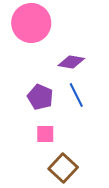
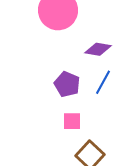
blue line: (76, 95) -> (103, 82), turned 55

